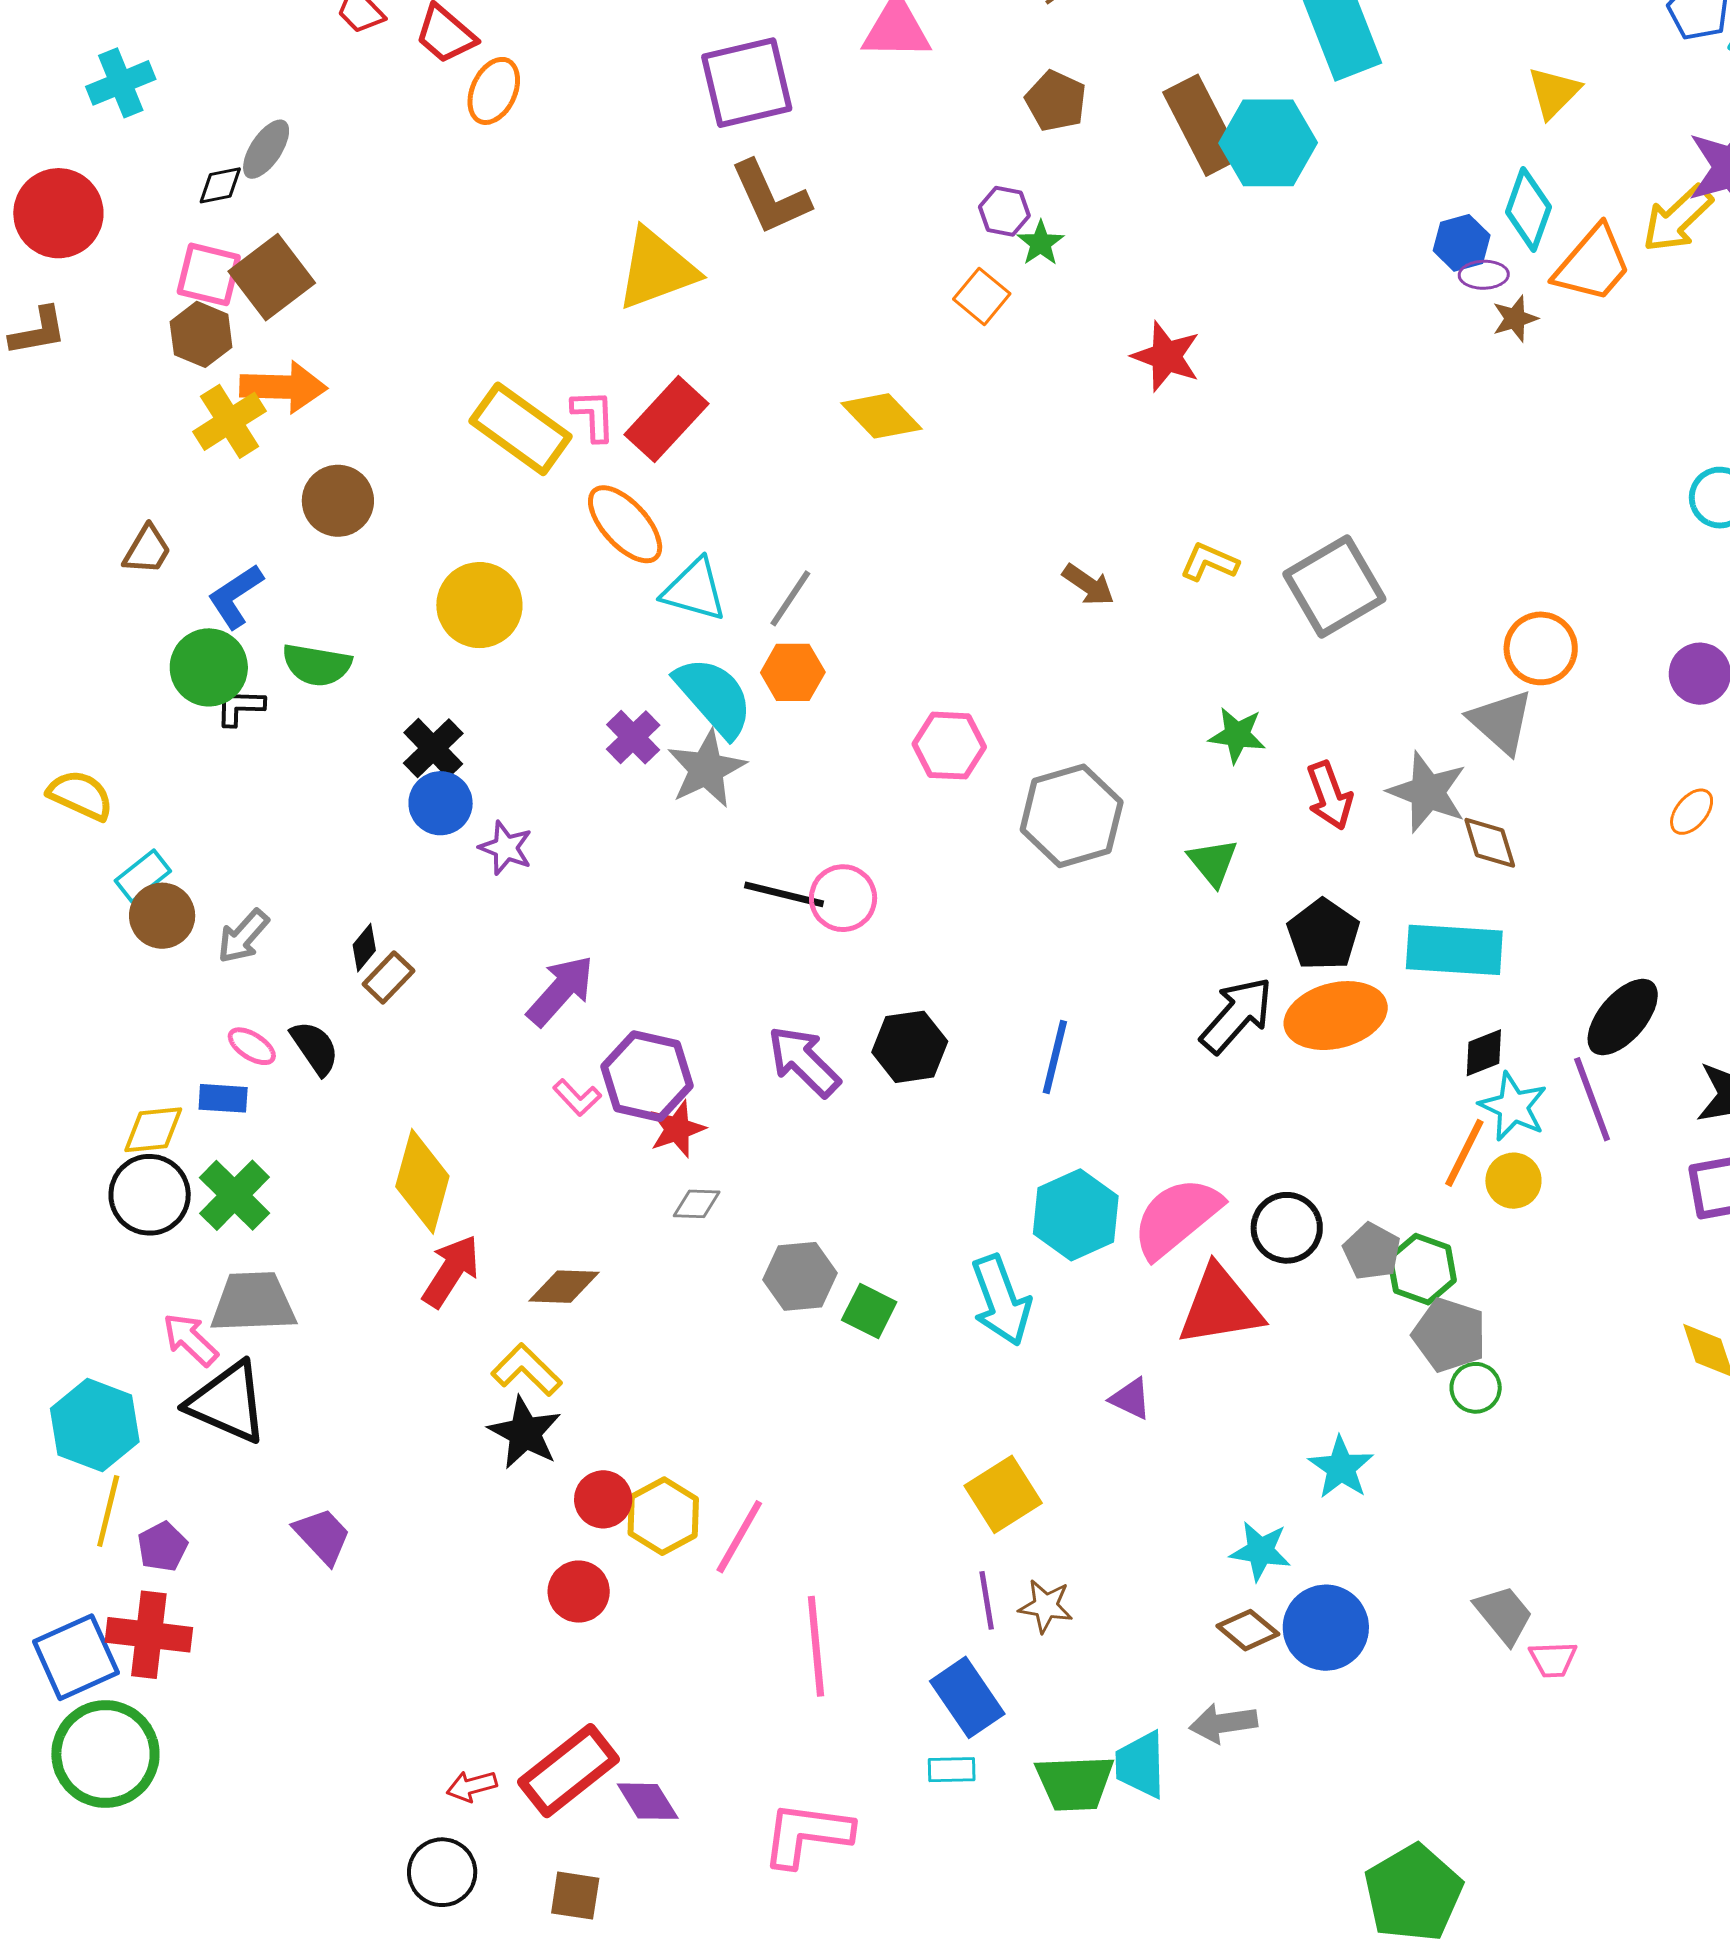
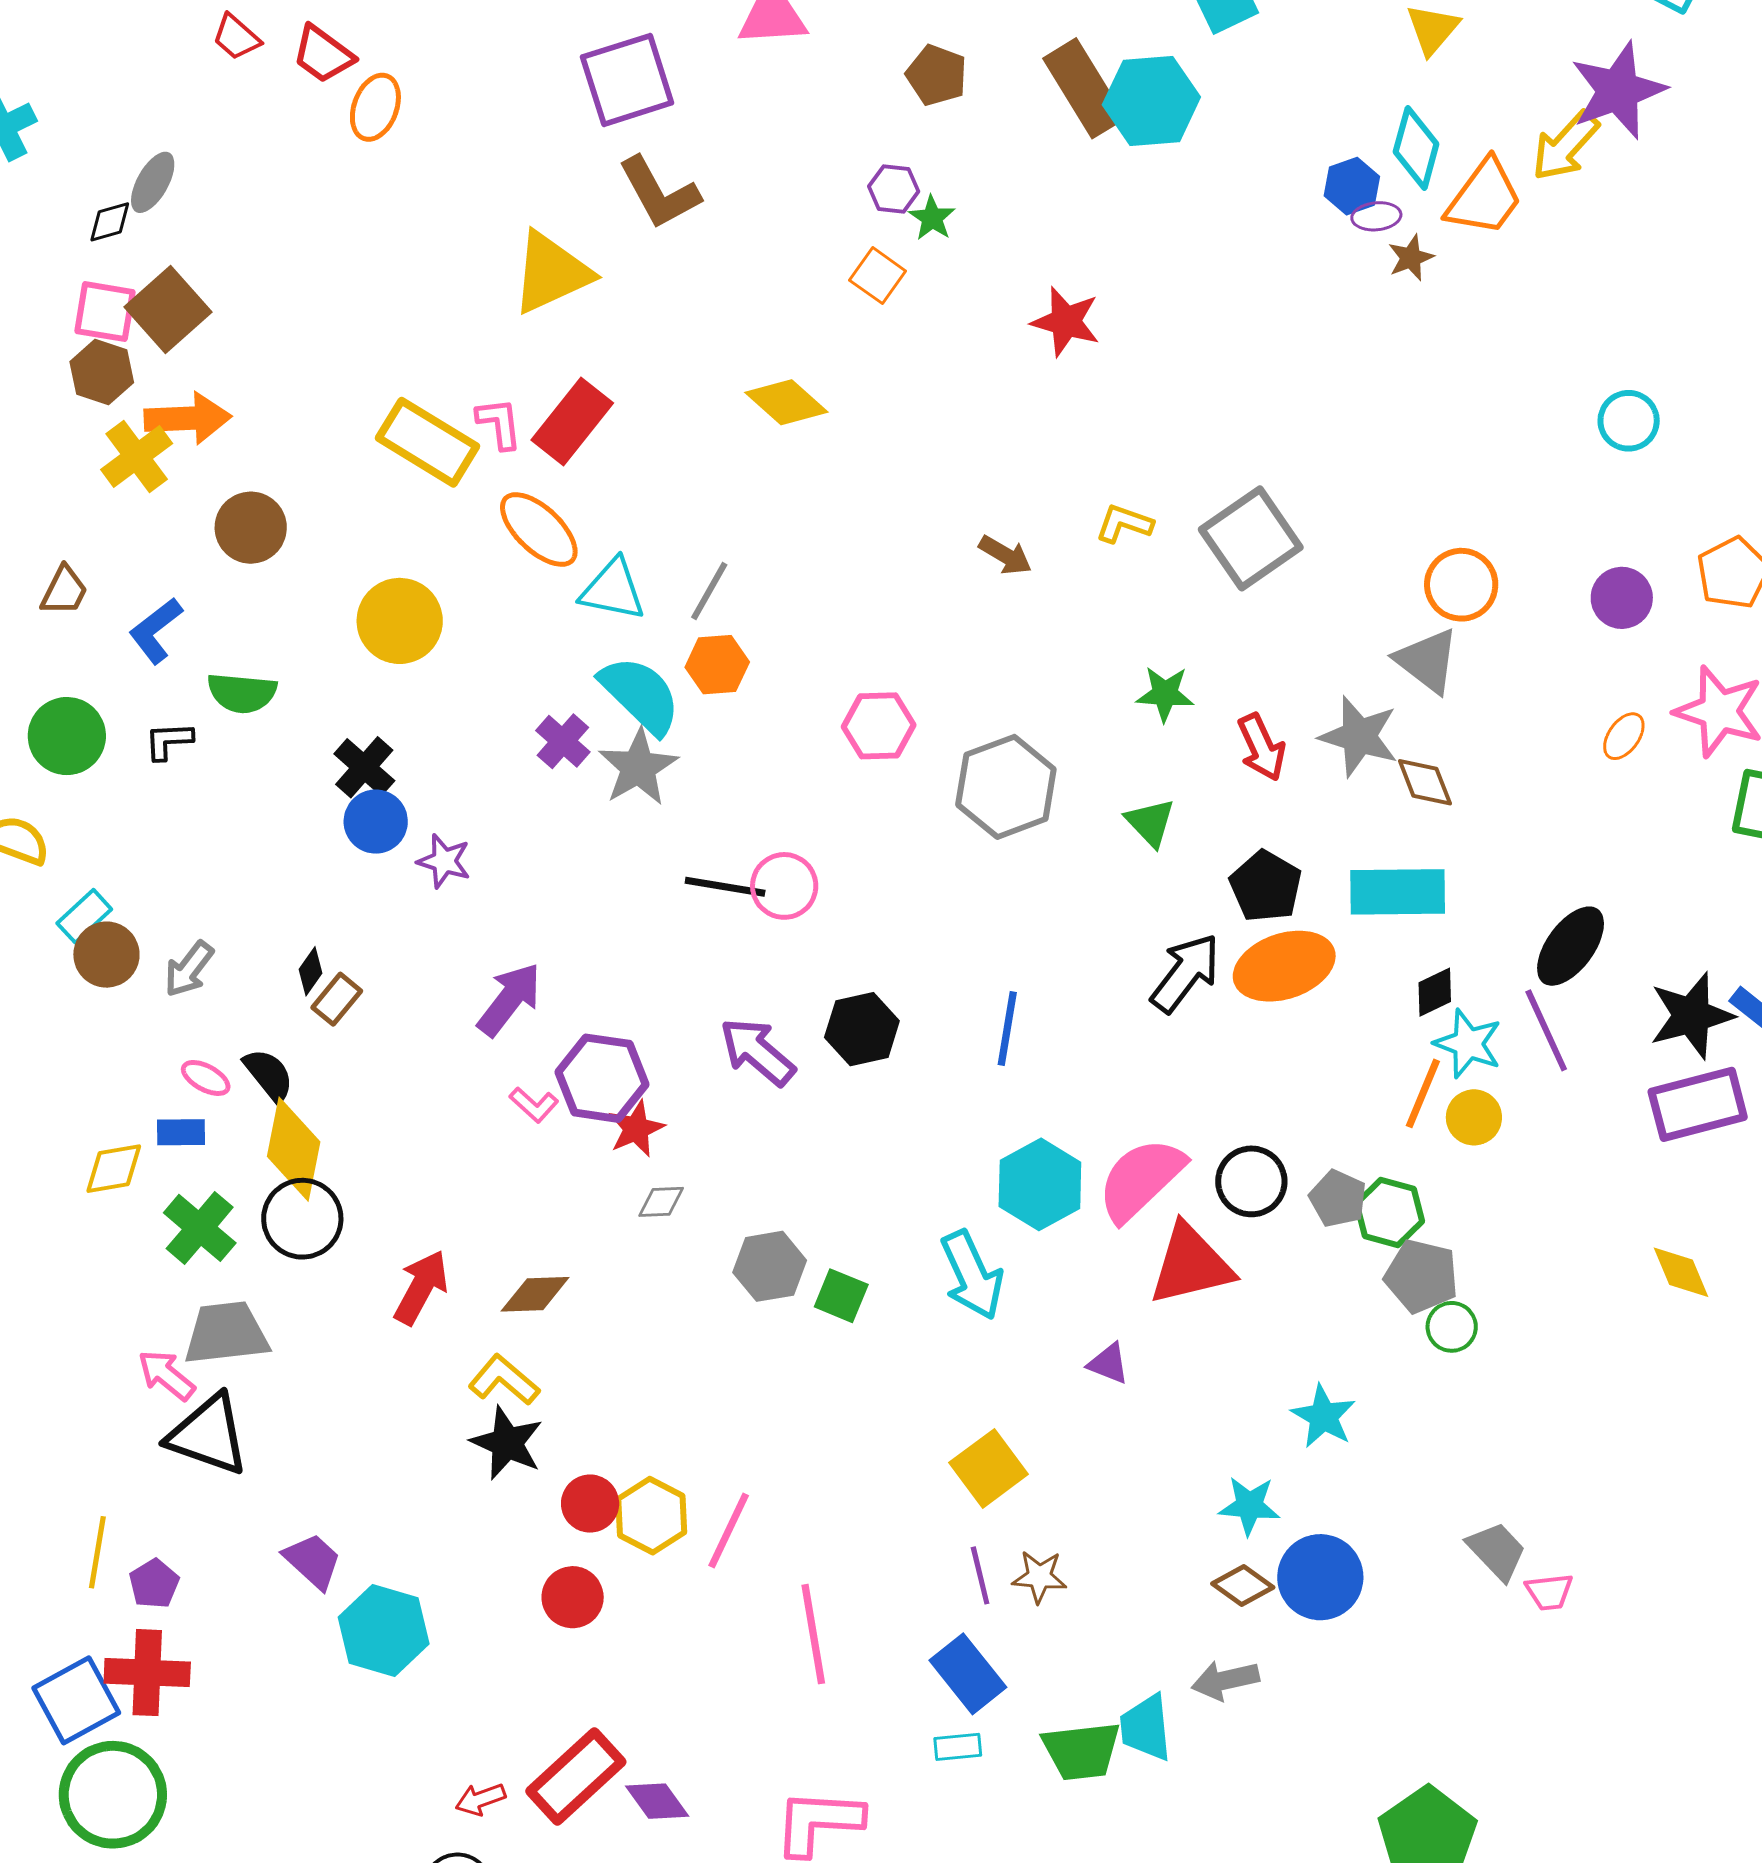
green circle: (209, 667) -> (67, 736), moved
yellow diamond: (422, 1181) -> (294, 1149), moved
black circle: (150, 1195) -> (302, 1219), moved
cyan hexagon: (95, 1425) -> (384, 1630), moved

